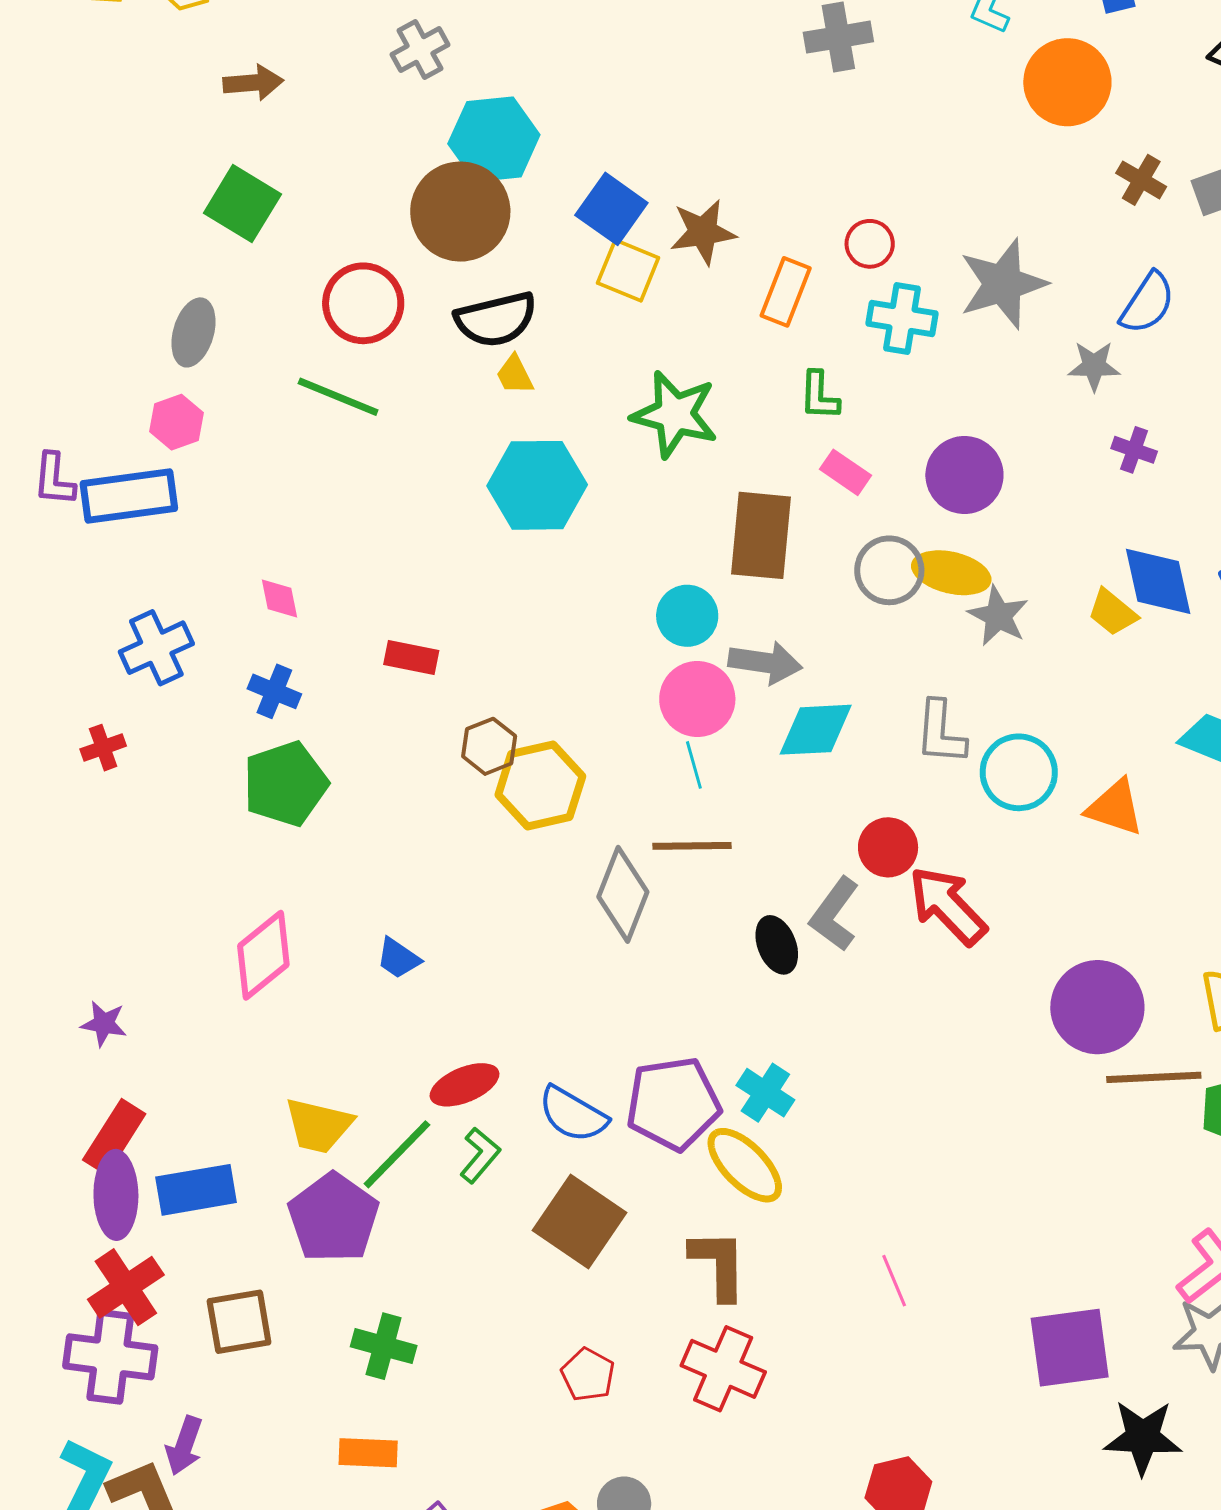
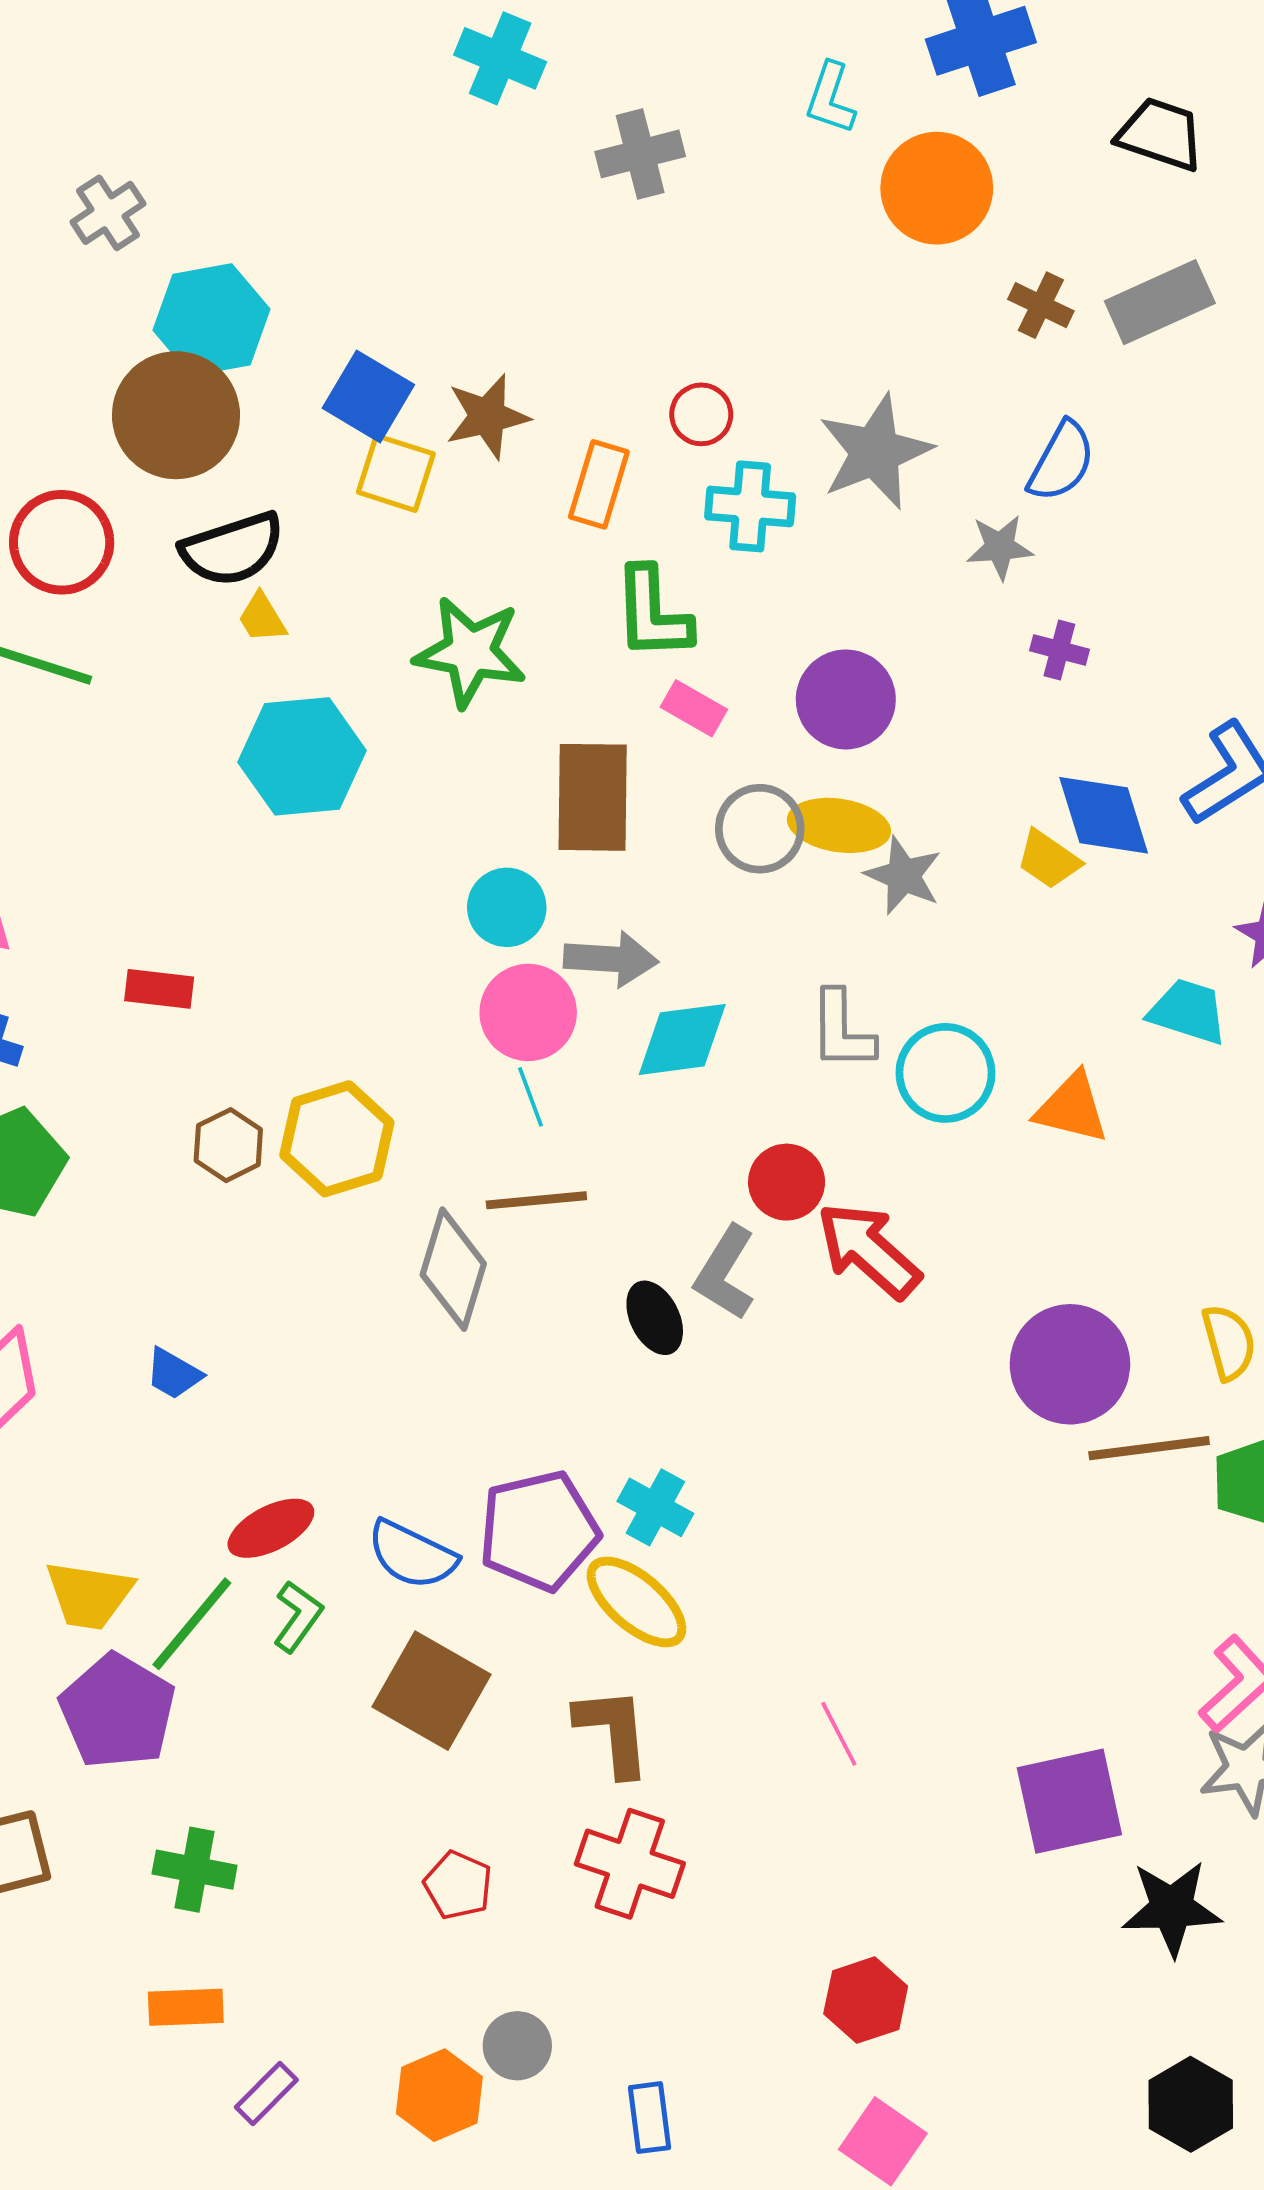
green L-shape: (819, 396) -> (652, 613), size x1.5
brown hexagon: (489, 746) -> (228, 1145), moved

